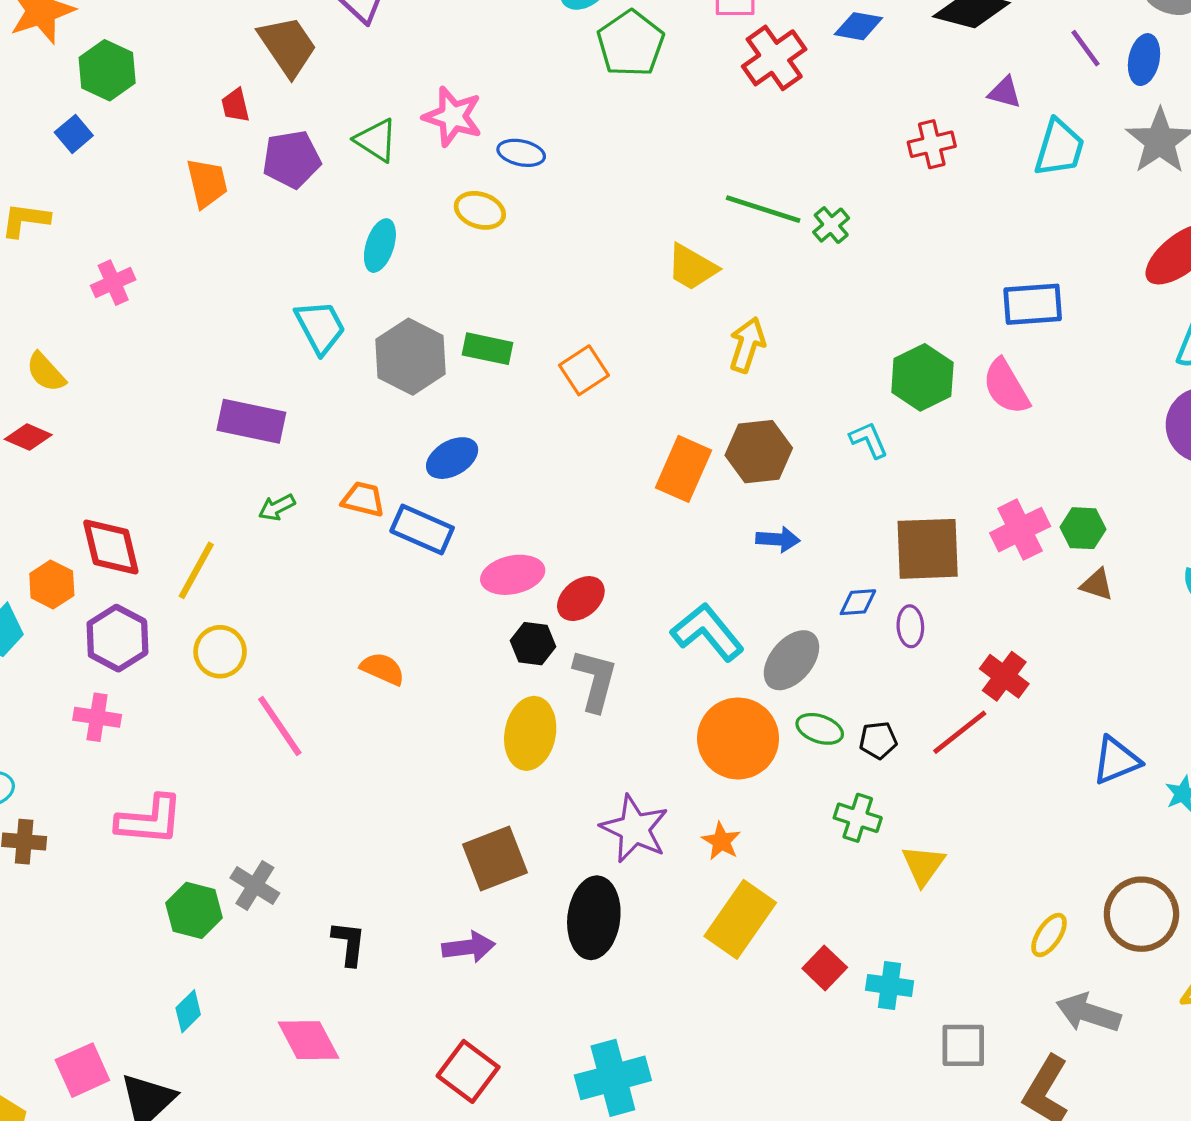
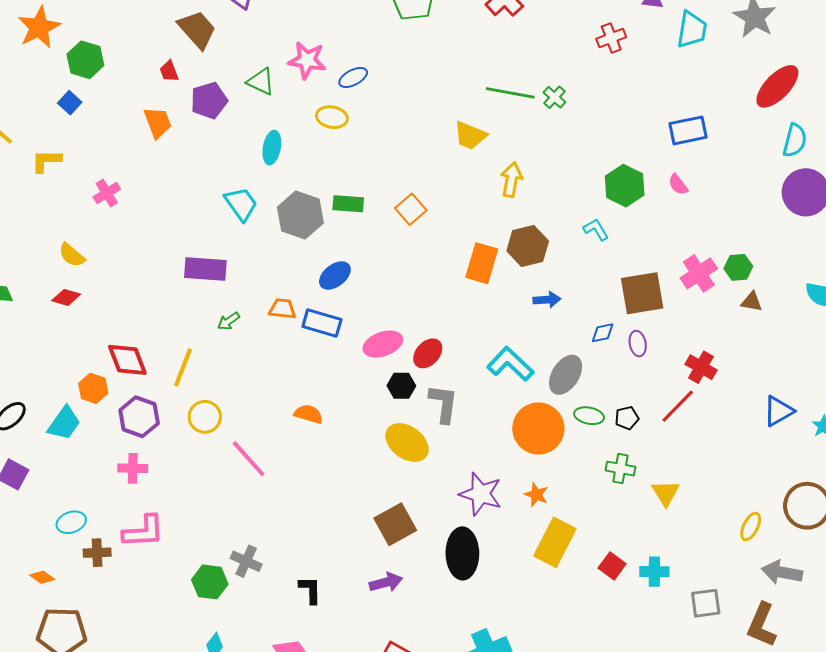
blue ellipse: (521, 153) -> (353, 77), turned -32
pink semicircle: (1006, 387) -> (678, 185), size x0.6
yellow ellipse: (530, 733) -> (407, 443), turned -57
pink L-shape: (150, 820) -> (143, 531), moved

